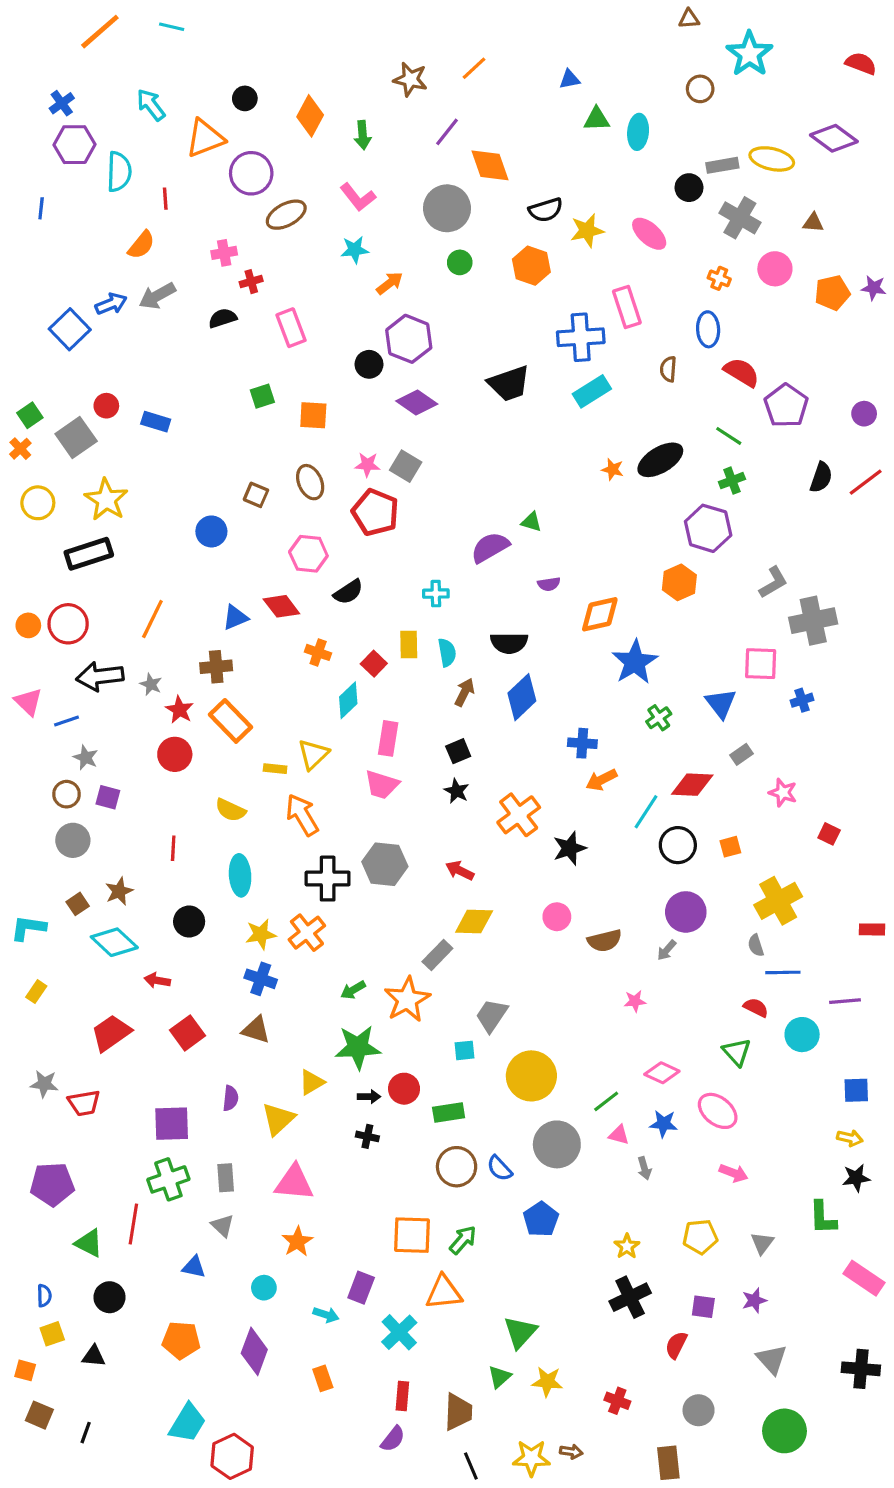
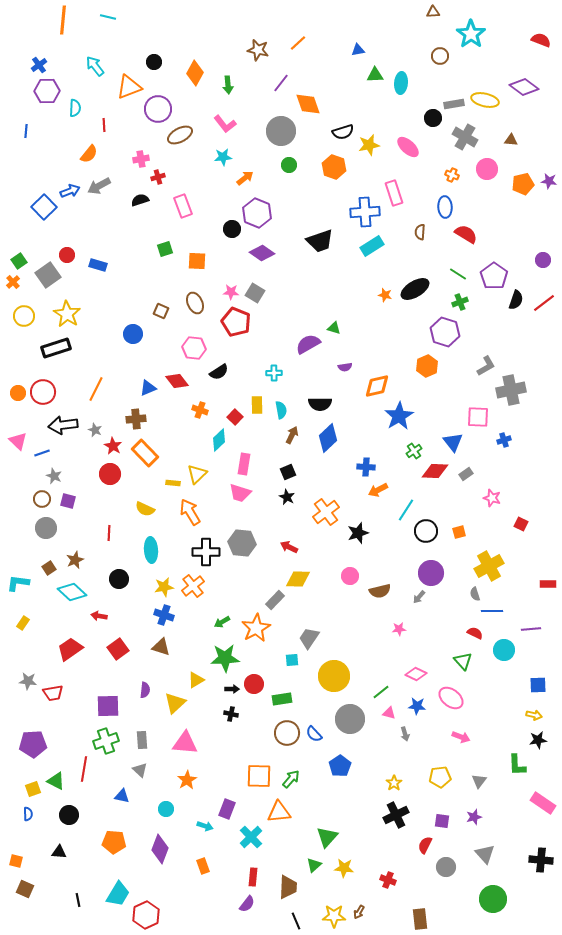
orange line: (100, 32) -> (63, 20), turned -44
cyan semicircle: (119, 172) -> (75, 108), size x0.7
purple pentagon: (786, 406) -> (494, 276), moved
red diamond: (692, 785) -> (435, 471), moved
yellow square: (52, 1334) -> (33, 789), moved
gray circle: (699, 1410) -> (446, 867), moved
black line: (86, 1433) -> (78, 900), moved, turned -32
brown arrow: (571, 1452) -> (359, 912), turned 112

